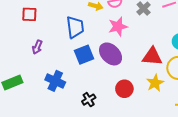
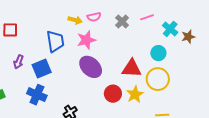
pink star: (118, 27) -> (86, 40), moved
blue square: (84, 55) -> (42, 68), moved
red circle: (124, 89) -> (113, 94), moved

